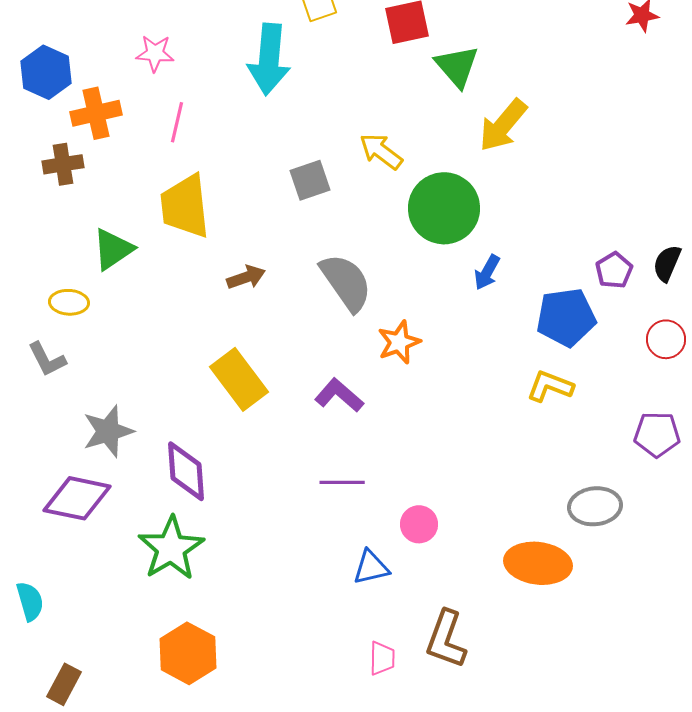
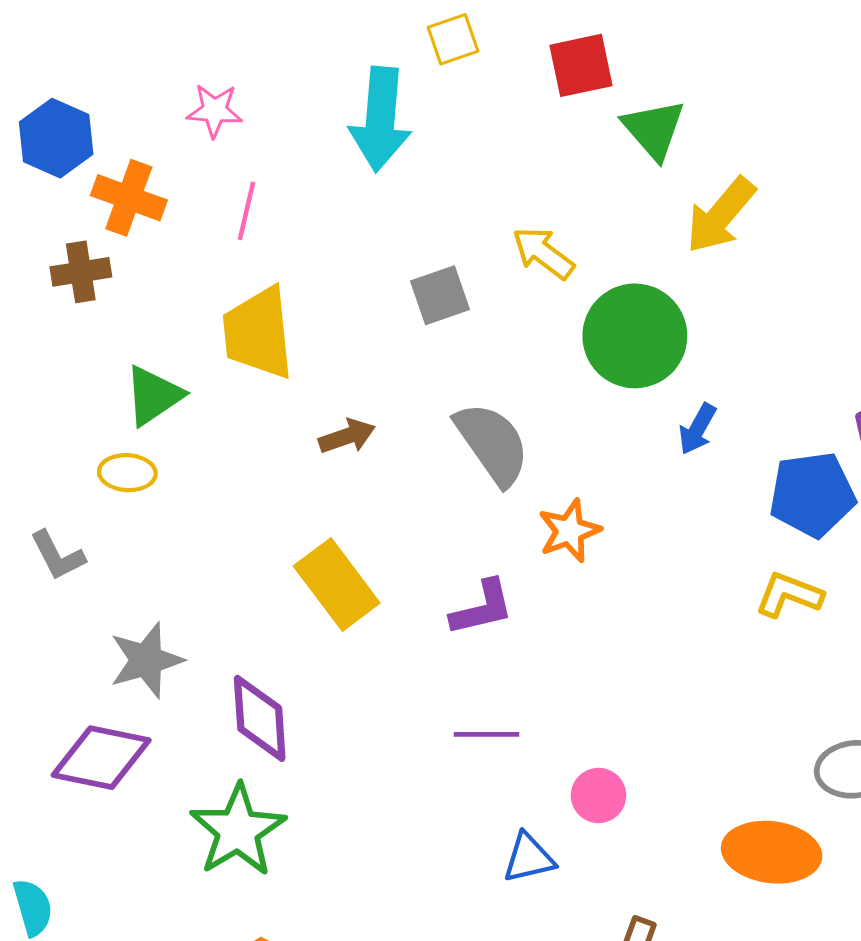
orange cross: (96, 113) -> (129, 198), turned 33
yellow ellipse: (69, 302) -> (127, 473), moved
purple L-shape: (339, 395) -> (482, 608), turned 126

